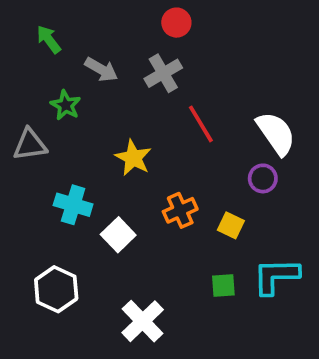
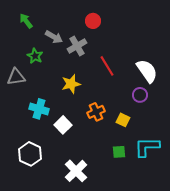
red circle: (176, 23) -> (93, 21), moved
gray cross: (163, 73) -> (77, 46), moved
yellow star: (133, 158) -> (71, 84), turned 30

